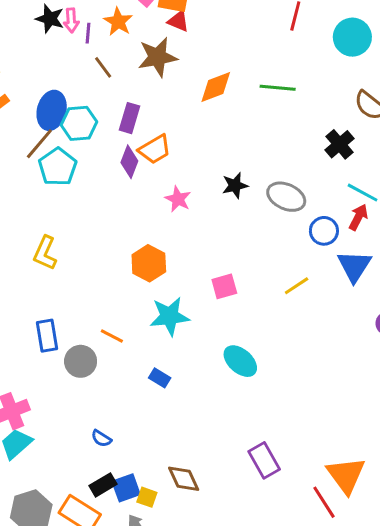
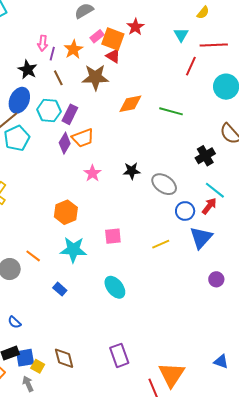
black star: (50, 19) -> (28, 70), moved
cyan hexagon: (79, 123) -> (49, 110), moved

